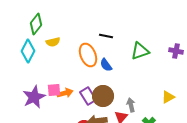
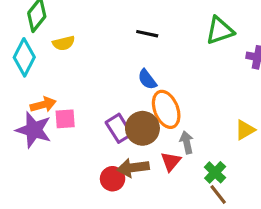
green triangle: (140, 51) -> (220, 31), moved
orange ellipse: (88, 55) -> (166, 109), moved
orange arrow: (65, 93) -> (43, 105), moved
purple star: (34, 97) -> (34, 130), turned -30

